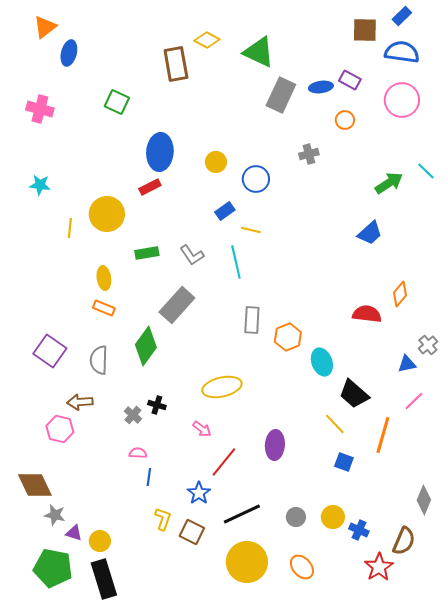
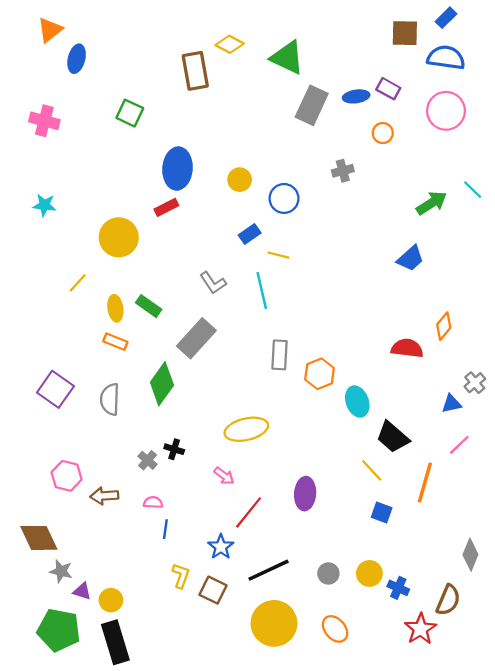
yellow line: (70, 228) -> (78, 283), moved, turned 36
green rectangle: (147, 253) -> (149, 306), moved, turned 45
brown arrow: (80, 402) -> (104, 496), moved

